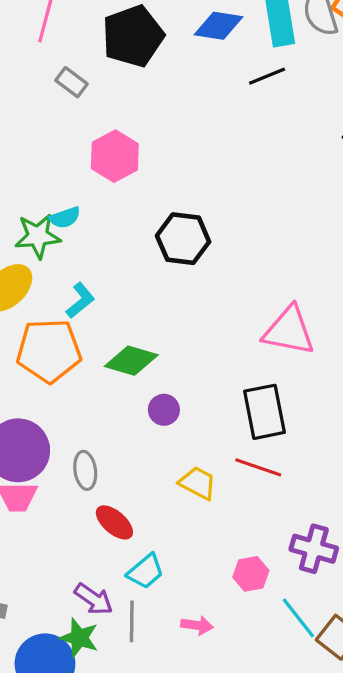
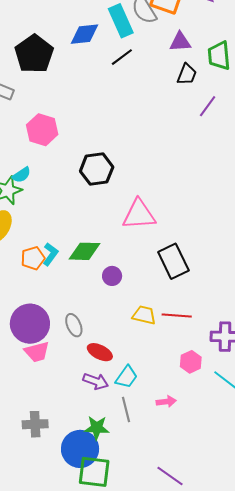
cyan L-shape: (80, 300) -> (50, 254), moved
pink triangle: (289, 331) -> (139, 214), moved
orange pentagon: (49, 351) -> (33, 258), size x0.6
red line: (258, 467) -> (177, 316), moved
purple arrow: (94, 599) -> (96, 381), moved

